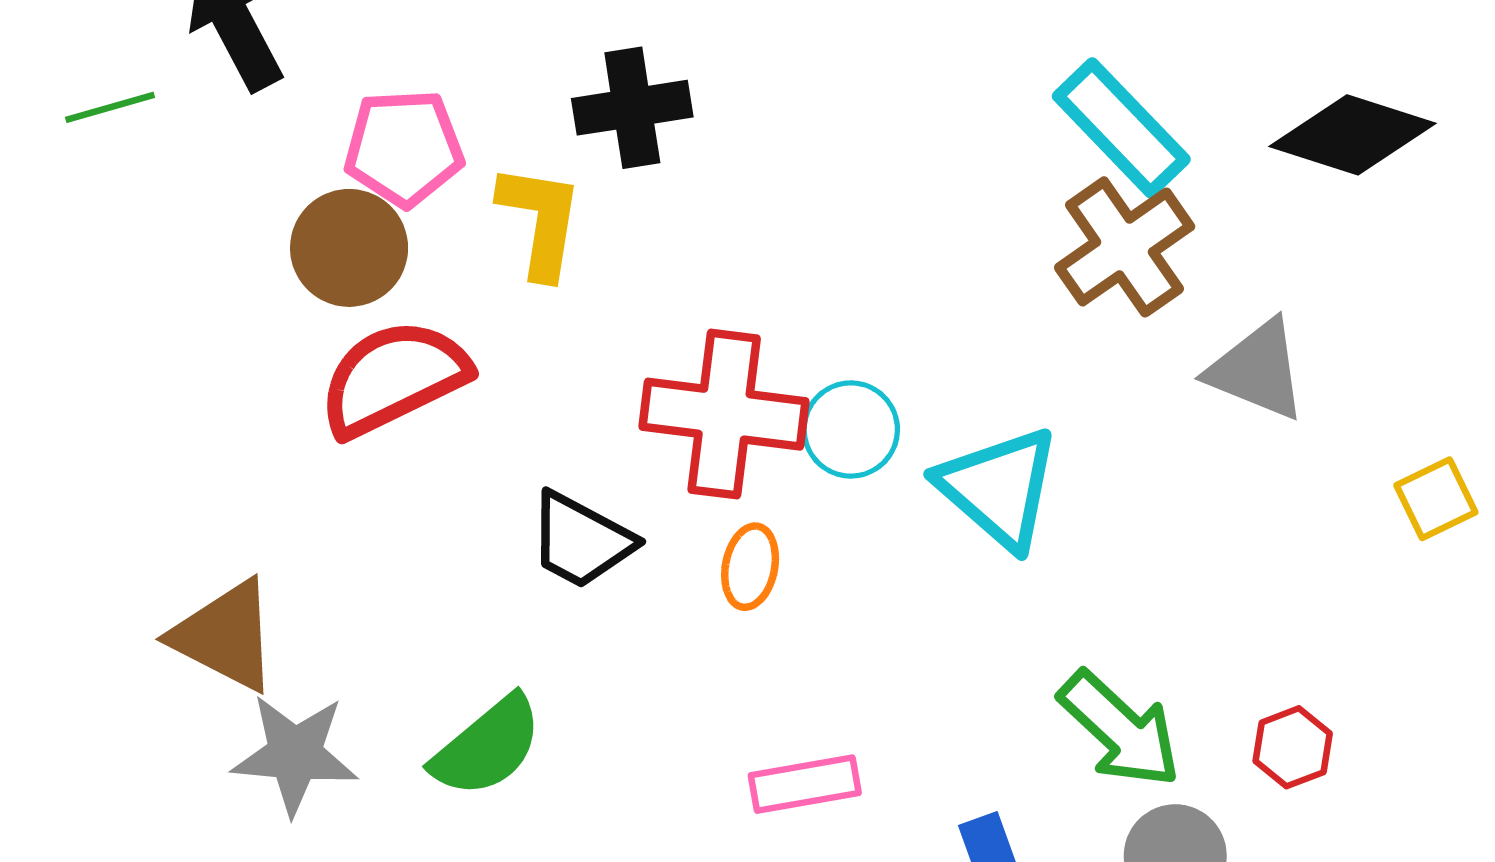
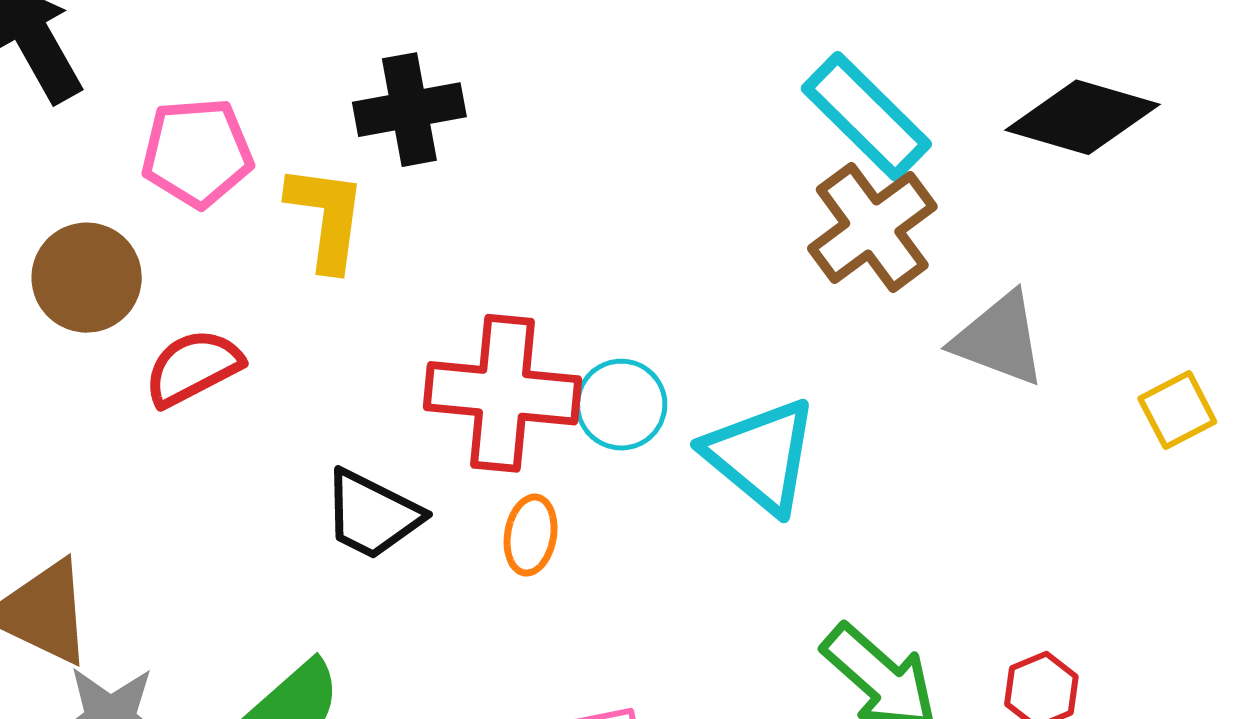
brown circle: (349, 248) -> (87, 278), moved
red semicircle: (394, 378) -> (193, 368), size x0.7
yellow square: (1436, 499) -> (1177, 410), moved

